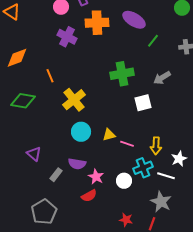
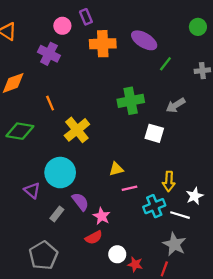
purple cross: (67, 37) -> (49, 54), moved
white square: (143, 103) -> (154, 133), turned 30
cyan circle: (81, 132) -> (60, 173), moved, size x1.4
pink line: (127, 144) -> (130, 188), moved, turned -32
purple semicircle: (77, 164) -> (80, 202), turned -138
white circle: (124, 181) -> (117, 254), moved

